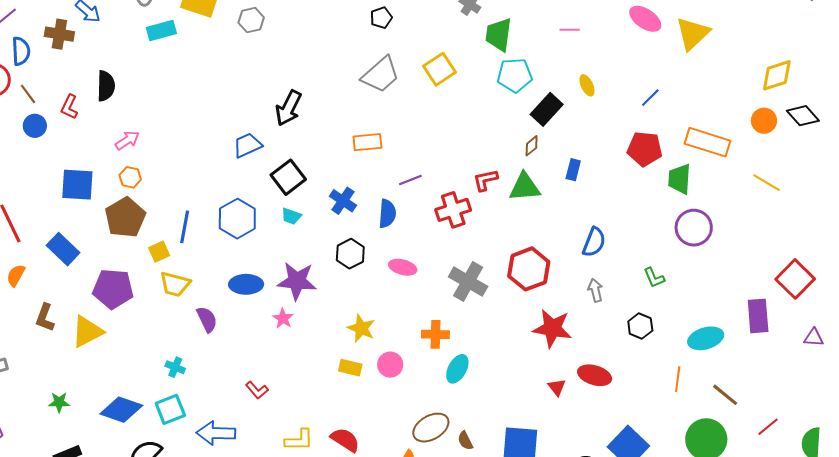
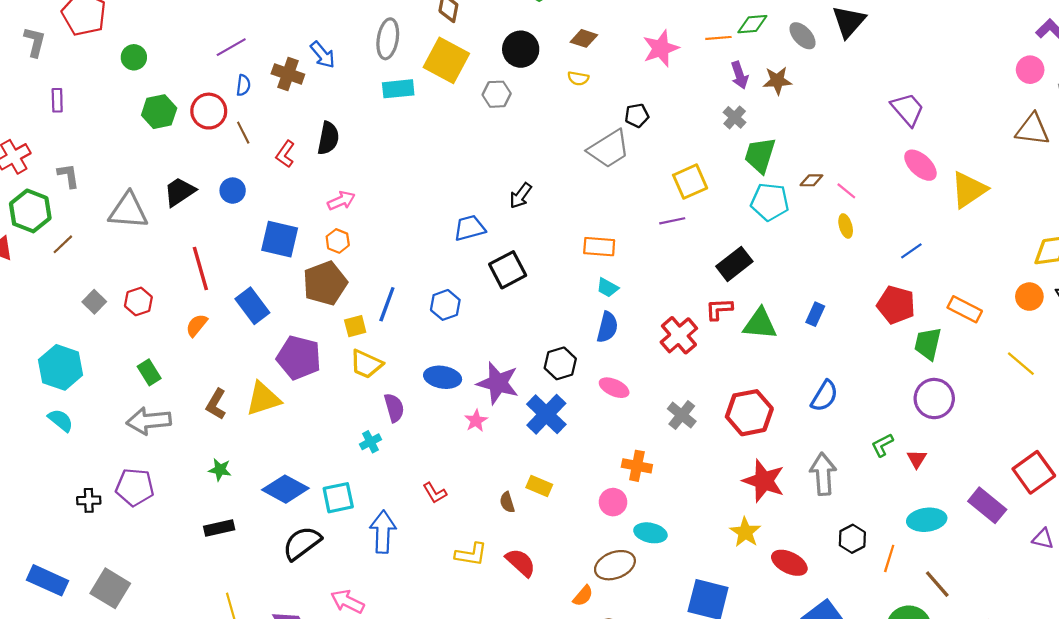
pink line: (570, 30) -> (846, 191), moved, turned 30
blue semicircle: (21, 51) -> (243, 85), size x0.7
gray trapezoid: (381, 75) -> (609, 149), moved
black arrow: (288, 108) -> (521, 196), size x0.7
black rectangle: (547, 109) -> (734, 264), moved
blue circle: (35, 126) -> (233, 191), moved
orange rectangle: (707, 142) -> (965, 309), size x0.7
brown diamond: (532, 146) -> (811, 180), moved, turned 30
purple line: (410, 180) -> (672, 221), moved
blue cross: (343, 201) -> (546, 414), moved, size x1.4
red cross: (453, 210) -> (679, 335), turned -32
cyan trapezoid: (291, 216) -> (608, 288), moved
blue hexagon: (237, 219) -> (445, 305), size x0.7
green L-shape: (654, 278) -> (882, 445), turned 75
gray cross: (468, 282) -> (682, 415), size x0.7
gray arrow: (595, 290) -> (823, 474), moved, size x1.6
purple rectangle: (758, 316) -> (987, 505), turned -56
brown L-shape: (45, 318) -> (216, 404), moved
black hexagon: (640, 326) -> (852, 539), moved
yellow star: (361, 328) -> (745, 532), moved
pink circle: (390, 365) -> (613, 502), moved
cyan cross: (175, 367) -> (370, 442), moved, turned 30
cyan ellipse: (457, 369) -> (650, 533), moved, turned 64
red ellipse: (595, 375) -> (789, 563), moved
red triangle: (557, 387) -> (917, 459), moved
blue arrow: (216, 433) -> (383, 532), turned 81
brown semicircle: (465, 441) -> (507, 502), moved

